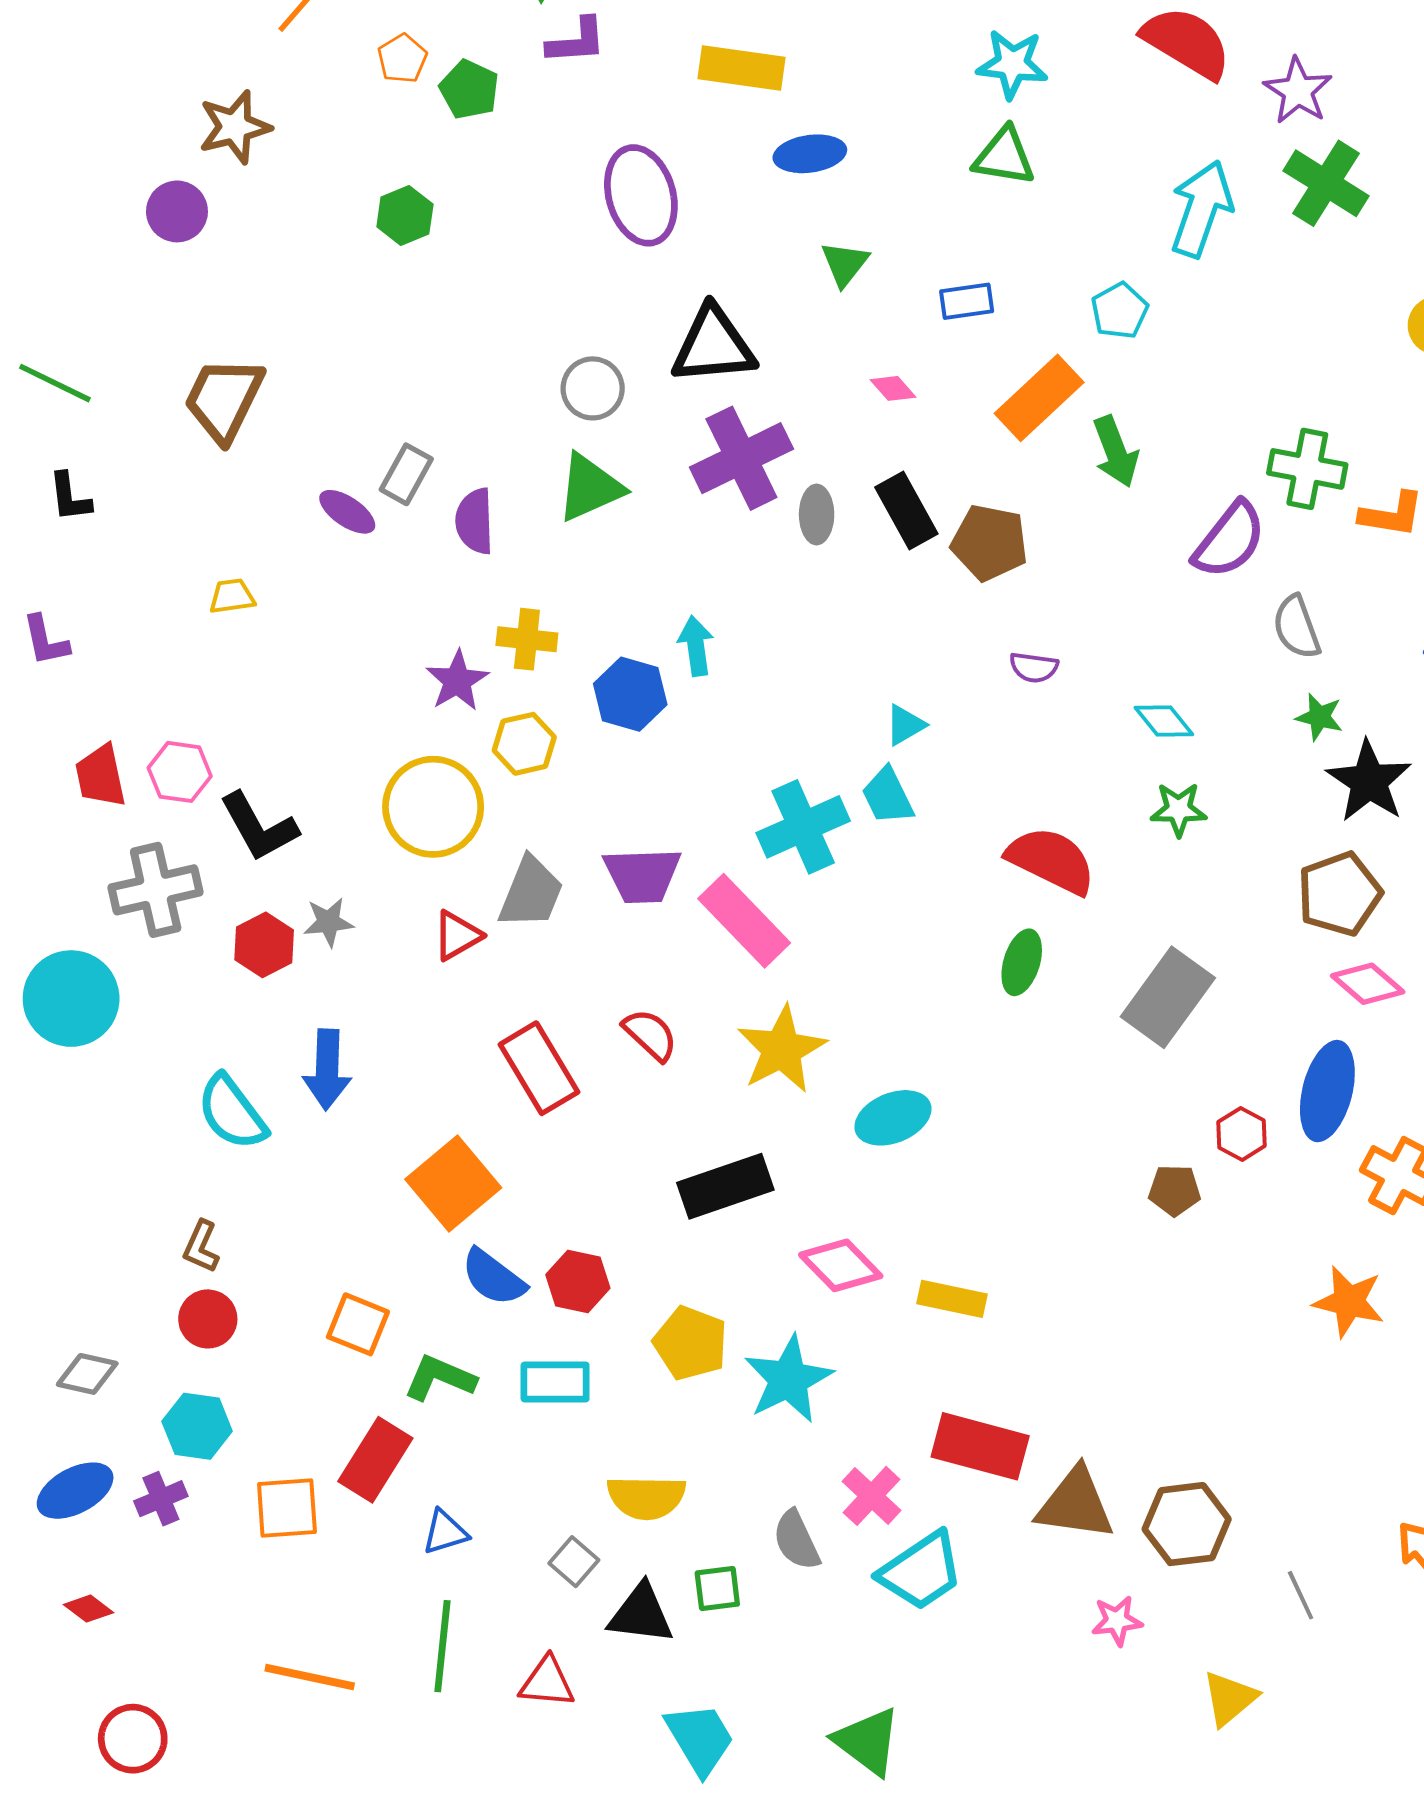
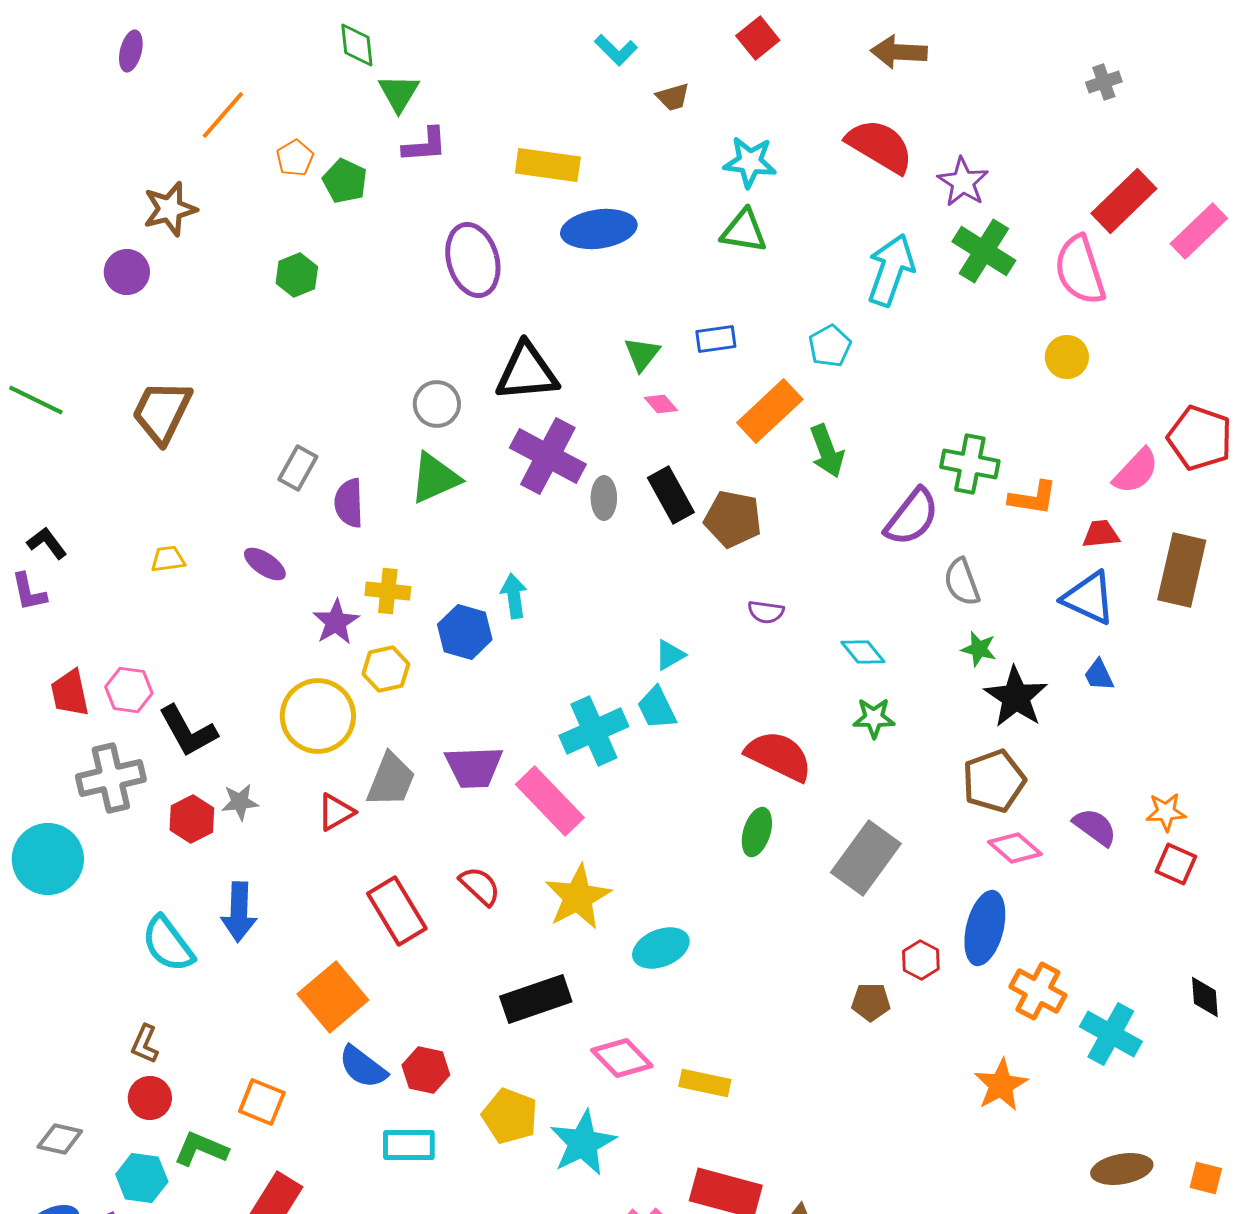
blue ellipse: (810, 154) -> (599, 229), size x1.4
green triangle: (845, 264) -> (642, 354), moved
purple cross: (741, 458) -> (548, 456), turned -36
black L-shape: (70, 497) -> (47, 543), moved, turned 150
purple ellipse: (347, 512) -> (265, 564), moved
orange star: (1349, 1302) -> (1001, 1085), turned 30
green L-shape: (440, 1378) -> (201, 1149), moved

